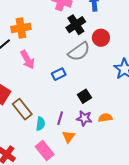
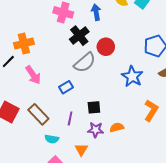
black square: (84, 96) -> (94, 107), turned 32
brown rectangle: (22, 109) -> (38, 114), moved
purple line: (60, 118) -> (70, 118), moved
cyan semicircle: (40, 124) -> (52, 139), turned 96

